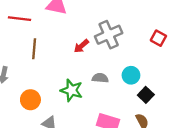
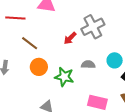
brown line: (34, 49) -> (30, 43), turned -54
orange circle: (30, 100) -> (39, 67), moved

